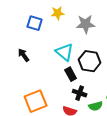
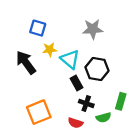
yellow star: (58, 13) -> (50, 50), moved
black arrow: (24, 55) -> (26, 63), size x1.6

